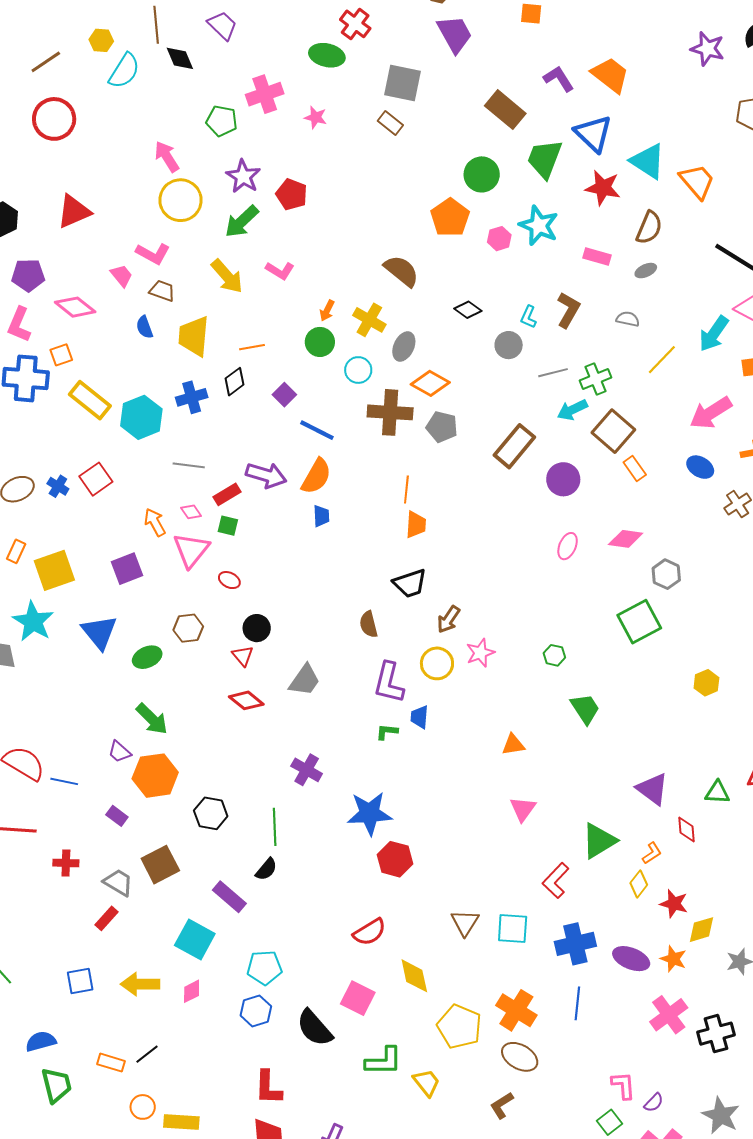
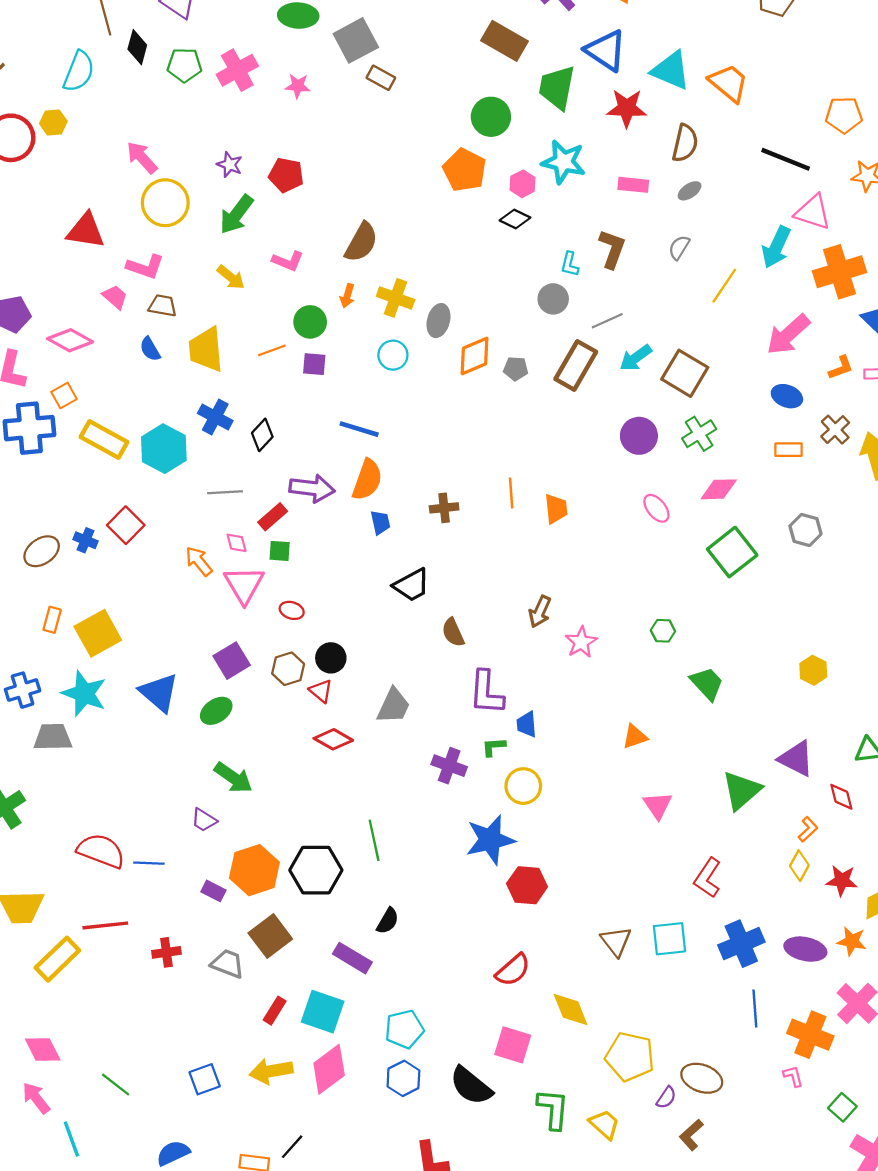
yellow hexagon: (101, 40) -> (53, 122), moved
black diamond: (180, 58) -> (137, 47), turned 48
gray square: (402, 83) -> (356, 40), moved, turned -30
green pentagon: (222, 121) -> (184, 65), moved
purple star: (243, 176) -> (230, 165), size x0.7
red triangle: (74, 211) -> (86, 231), moved, turned 42
brown semicircle: (401, 271) -> (361, 242), moved, turned 90
yellow arrow: (227, 276) -> (231, 277), size x0.7
black diamond: (468, 310) -> (515, 219), moved
gray semicircle: (628, 319) -> (679, 247), turned -60
green circle: (320, 342) -> (310, 322), moved
green cross: (596, 379) -> (699, 434), moved
black diamond: (234, 382) -> (262, 435), moved
orange diamond: (430, 383) -> (475, 356), turned -42
purple square: (284, 395) -> (314, 364), moved, turned -30
blue cross: (192, 397) -> (215, 417), turned -36
brown cross: (390, 412) -> (444, 508), moved, size x0.6
gray pentagon: (442, 427) -> (516, 369), moved, size x0.7
brown rectangle: (514, 446) -> (576, 365), moved
orange rectangle: (635, 468) -> (789, 450), moved, turned -45
orange line: (406, 489) -> (511, 493), moved
pink diamond: (191, 512) -> (237, 543), turned 30
orange trapezoid: (416, 525) -> (556, 509), moved
pink ellipse: (568, 546) -> (656, 508), turned -52
purple square: (127, 569) -> (232, 661), moved
gray hexagon: (666, 574) -> (805, 530), moved
black trapezoid: (410, 583) -> (412, 585), moved
green square: (639, 622) -> (732, 552), moved
brown hexagon: (188, 628) -> (288, 669), moved
yellow circle: (437, 663) -> (523, 786), moved
yellow hexagon: (706, 683) -> (813, 670), moved
purple cross: (307, 770) -> (449, 766), moved
orange hexagon: (155, 776) -> (254, 870), moved
black hexagon: (211, 813) -> (316, 870), size x1.4
green line: (275, 827) -> (374, 840), moved
green triangle: (599, 841) -> (741, 790), moved
red rectangle: (107, 918) -> (275, 1011), moved
pink diamond: (192, 991) -> (329, 1069), size x1.8
orange cross: (516, 1010) -> (810, 1035), moved
green L-shape: (384, 1061) -> (553, 1109), turned -75
pink L-shape: (623, 1085) -> (793, 1076), moved, size x0.7
purple semicircle: (654, 1103) -> (666, 1098), moved
green square: (610, 1122) -> (842, 1107), moved

